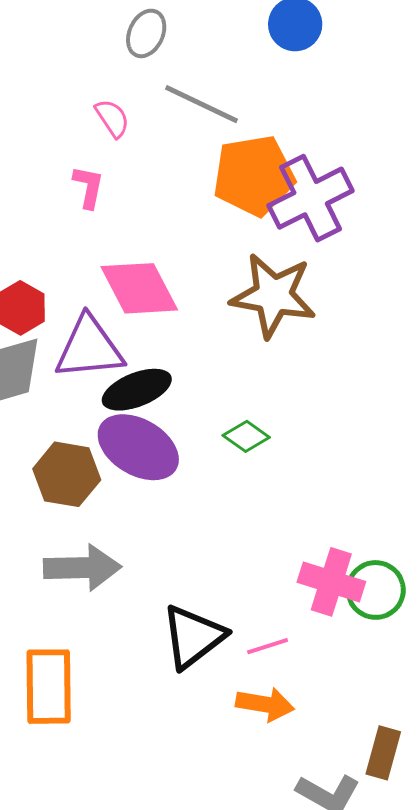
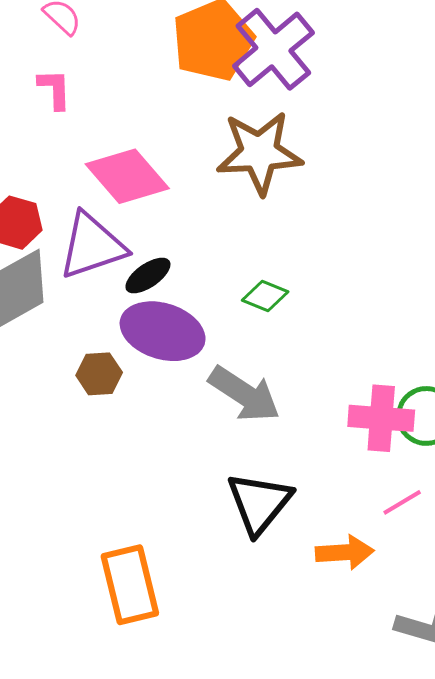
black ellipse: (137, 390) -> (148, 275), size x0.7
brown hexagon: (67, 474) -> (99, 374), size x0.7
gray arrow: (82, 568) -> (244, 394), moved, turned 48
pink line: (268, 646) -> (402, 502), moved

